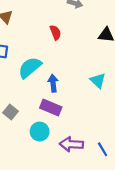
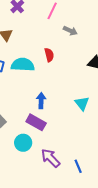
cyan semicircle: (30, 68) -> (23, 65), moved, turned 35
purple arrow: (71, 144) -> (50, 158), turned 35

